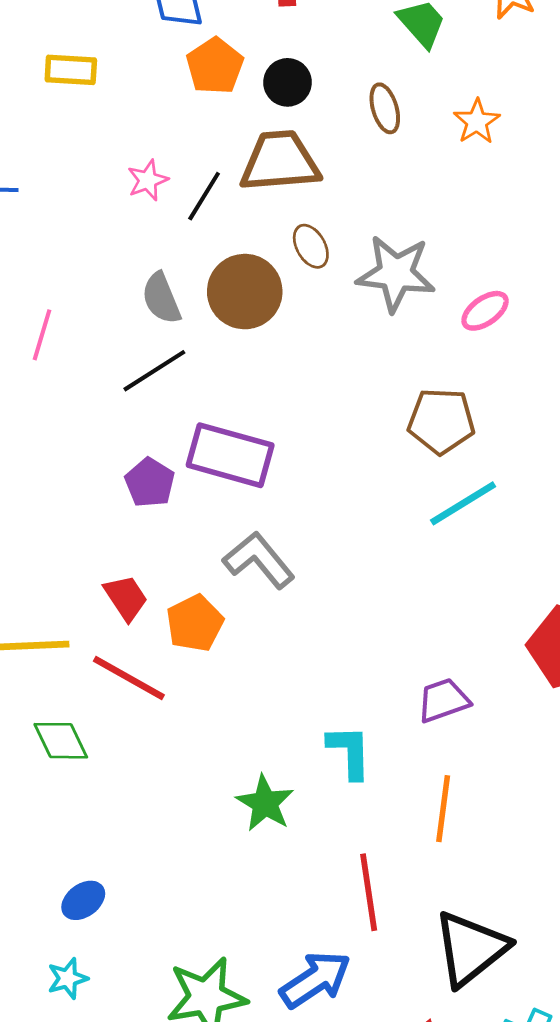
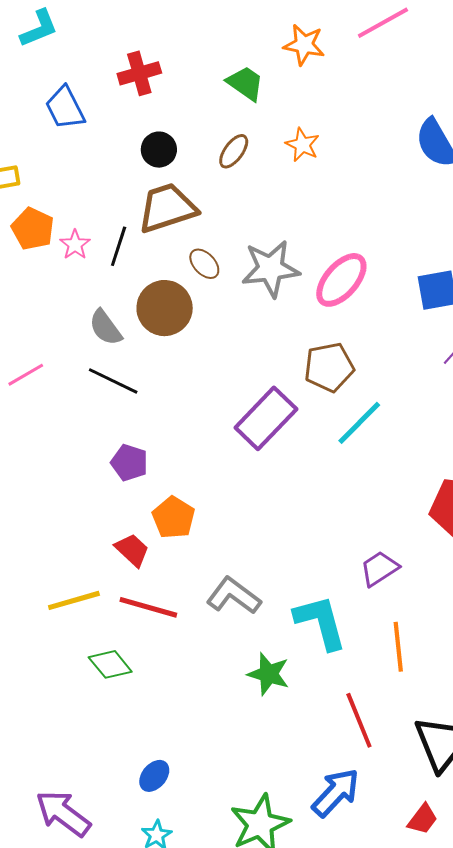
orange pentagon: (215, 66) -> (33, 229), moved
brown ellipse: (385, 108) -> (234, 151), turned 66
pink ellipse: (485, 311) -> (341, 280), size x1.6
pink line: (42, 335) -> (26, 375), turned 57
black line: (154, 371) -> (113, 381), turned 72
purple rectangle: (230, 455) -> (266, 418), moved, turned -48
gray L-shape: (259, 560) -> (234, 596), moved
orange pentagon: (195, 623) -> (173, 518), moved
cyan L-shape: (349, 752) -> (321, 622), size x1.4

